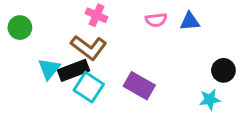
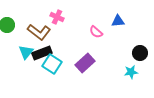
pink semicircle: (156, 20) -> (96, 32), moved, turned 48
brown L-shape: (89, 47) -> (39, 32), moved
purple rectangle: (139, 86) -> (85, 63), turned -72

